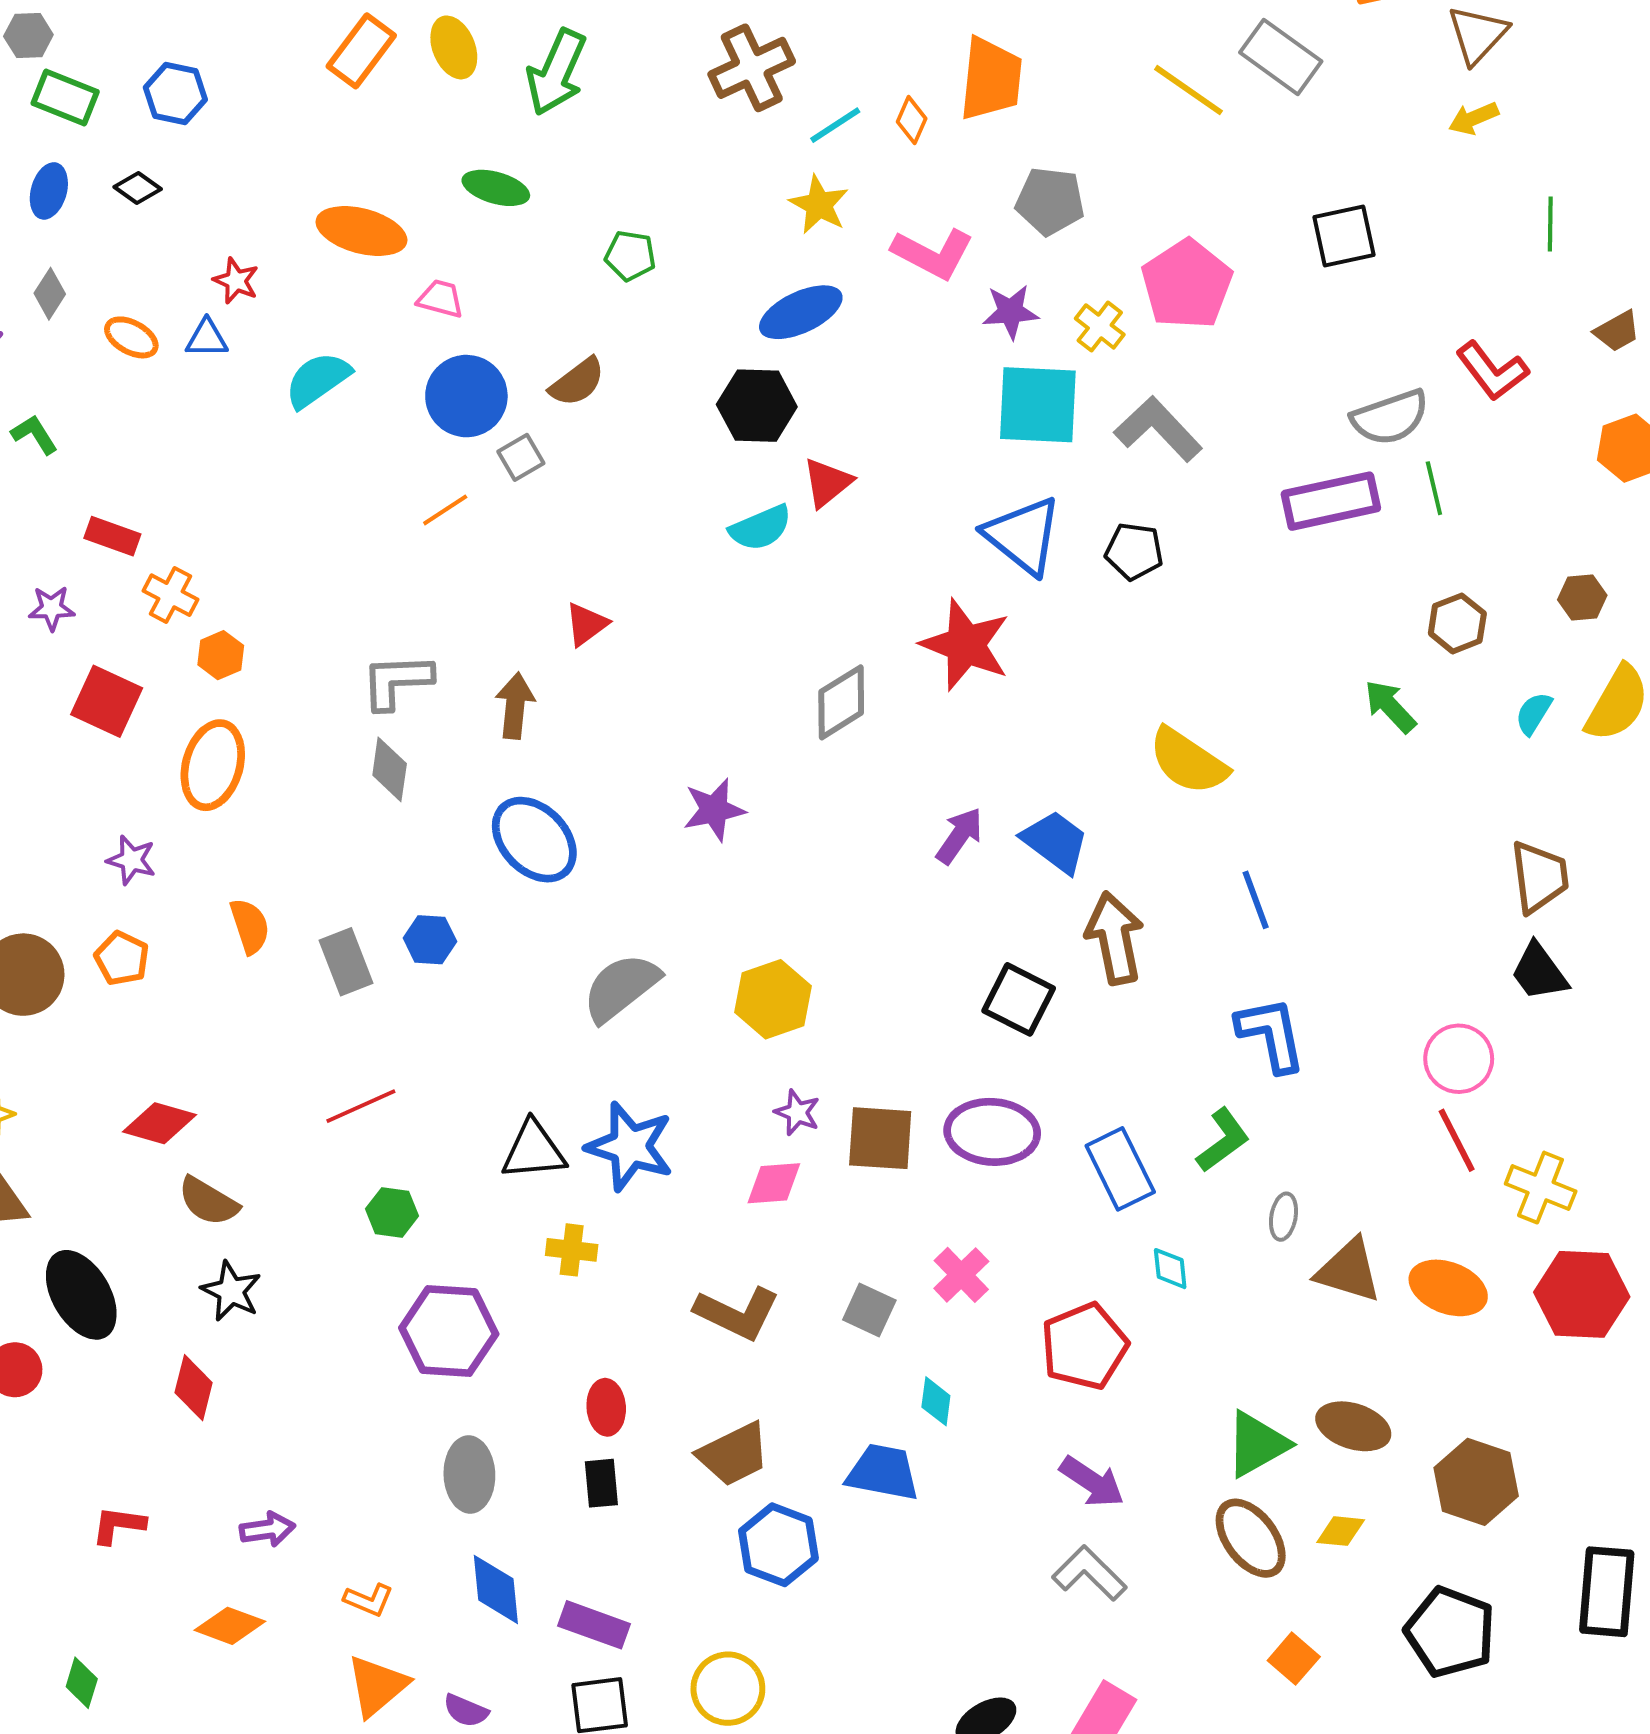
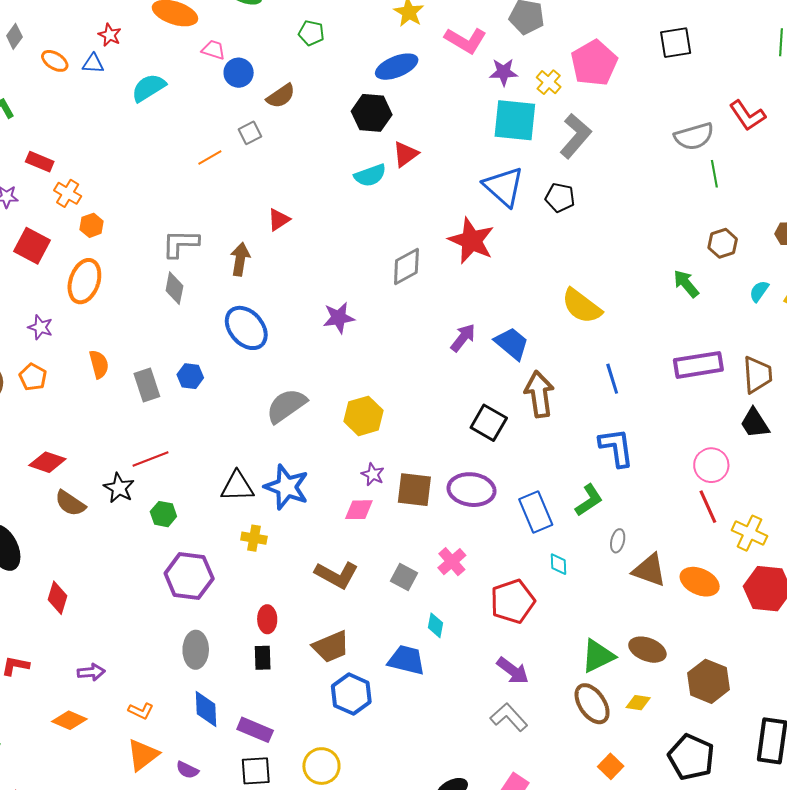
blue circle: (466, 396) -> (239, 73), moved, size x0.7
gray L-shape: (1158, 429) -> (575, 136), turned 81
purple rectangle: (1331, 501) -> (698, 365), moved
black star: (231, 1291) -> (119, 488), moved

